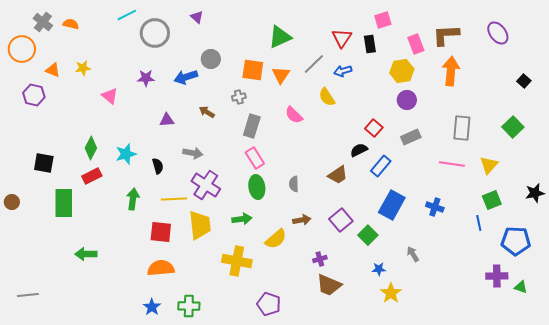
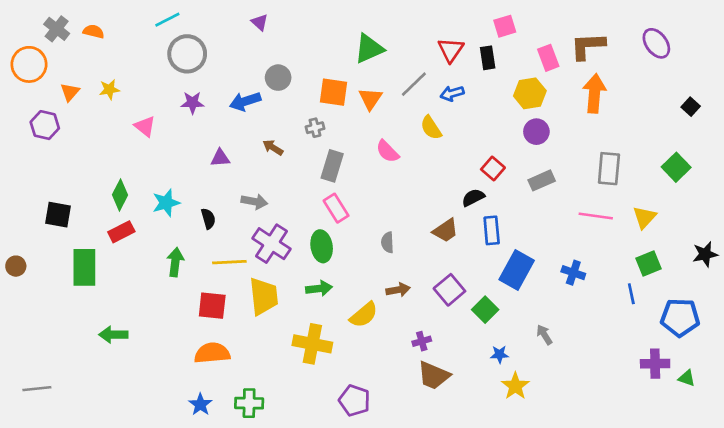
gray circle: (155, 33) -> (187, 54), moved
orange triangle: (53, 70) -> (70, 92), turned 49
blue rectangle: (381, 166) -> (492, 230), moved, turned -45
green ellipse: (257, 187) -> (322, 246), moved

